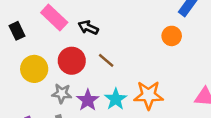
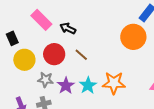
black rectangle: (17, 31) -> (12, 38), moved
orange circle: (172, 36) -> (133, 37), size x1.6

